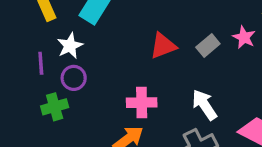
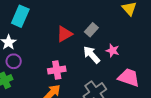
pink star: (244, 37) -> (113, 51), moved
white arrow: (204, 105) -> (92, 55), moved

